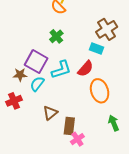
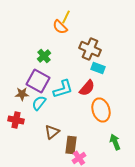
brown cross: (107, 29) -> (90, 49), moved, turned -35
green cross: (56, 36) -> (44, 56), moved
red cross: (14, 101) -> (16, 120), turned 35

